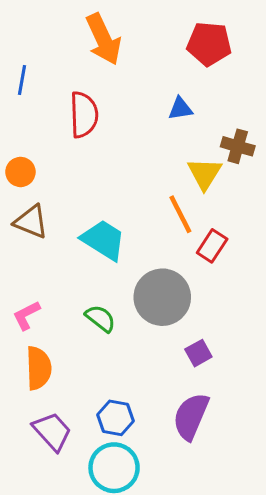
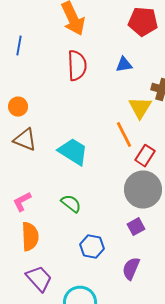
red semicircle: (84, 115) -> (77, 66), moved
gray circle: (162, 297) -> (143, 190), moved
purple semicircle: (191, 416) -> (131, 269), size x0.7
blue hexagon: (116, 418) -> (92, 247), moved

